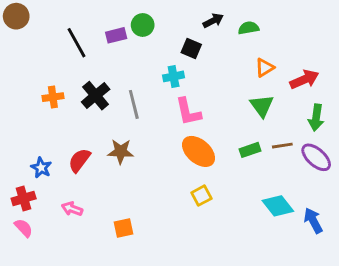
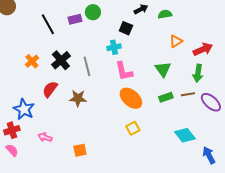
orange cross: (53, 97) -> (32, 61), turned -32
green triangle: (262, 106) -> (163, 69), moved
green arrow: (316, 118) -> (198, 73), moved
red semicircle: (79, 160) -> (50, 89), moved
blue star: (41, 168) -> (24, 109), size x1.5
blue arrow: (313, 221) -> (209, 155), moved

